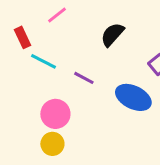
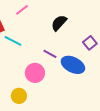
purple line: (84, 78) -> (50, 54), moved
pink circle: (55, 114) -> (35, 73), moved

